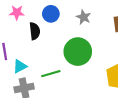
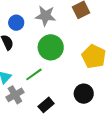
gray star: (84, 17) -> (45, 16), size x1.5

